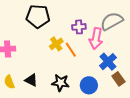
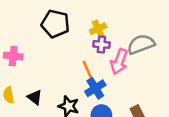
yellow cross: (56, 44) -> (98, 29), moved
blue cross: (108, 62) -> (95, 88), moved

